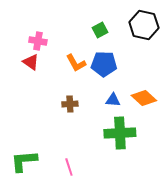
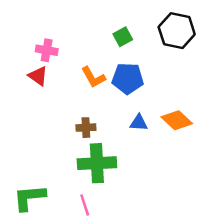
green cross: (120, 133) -> (97, 163), moved

